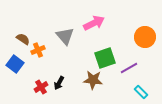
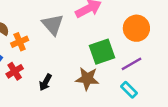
orange circle: (145, 37) -> (136, 28), moved
red cross: (41, 87) -> (15, 71), moved
cyan rectangle: (141, 92) -> (129, 90), moved

